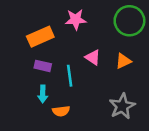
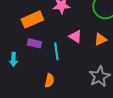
cyan arrow: (43, 94) -> (13, 59), moved
orange semicircle: (61, 111) -> (49, 80), turned -72

